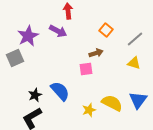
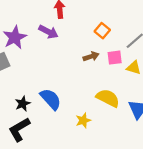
pink square: (86, 69) -> (115, 58), moved
yellow semicircle: (112, 103) -> (108, 98), moved

